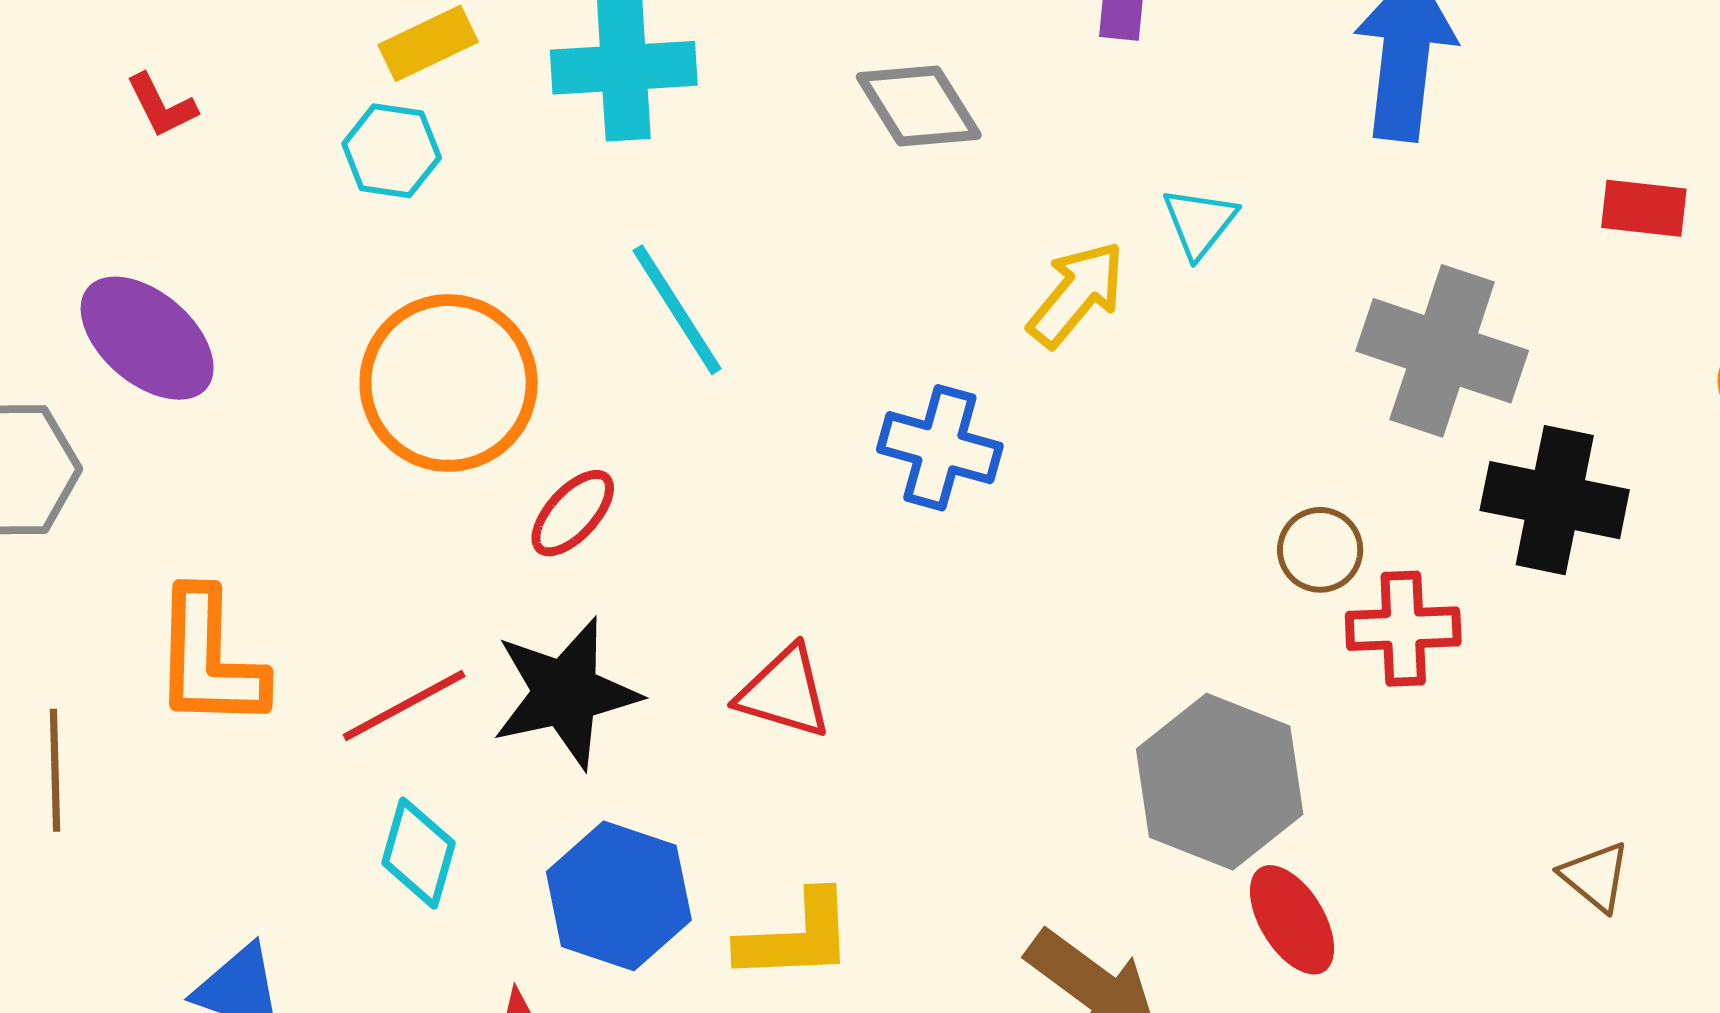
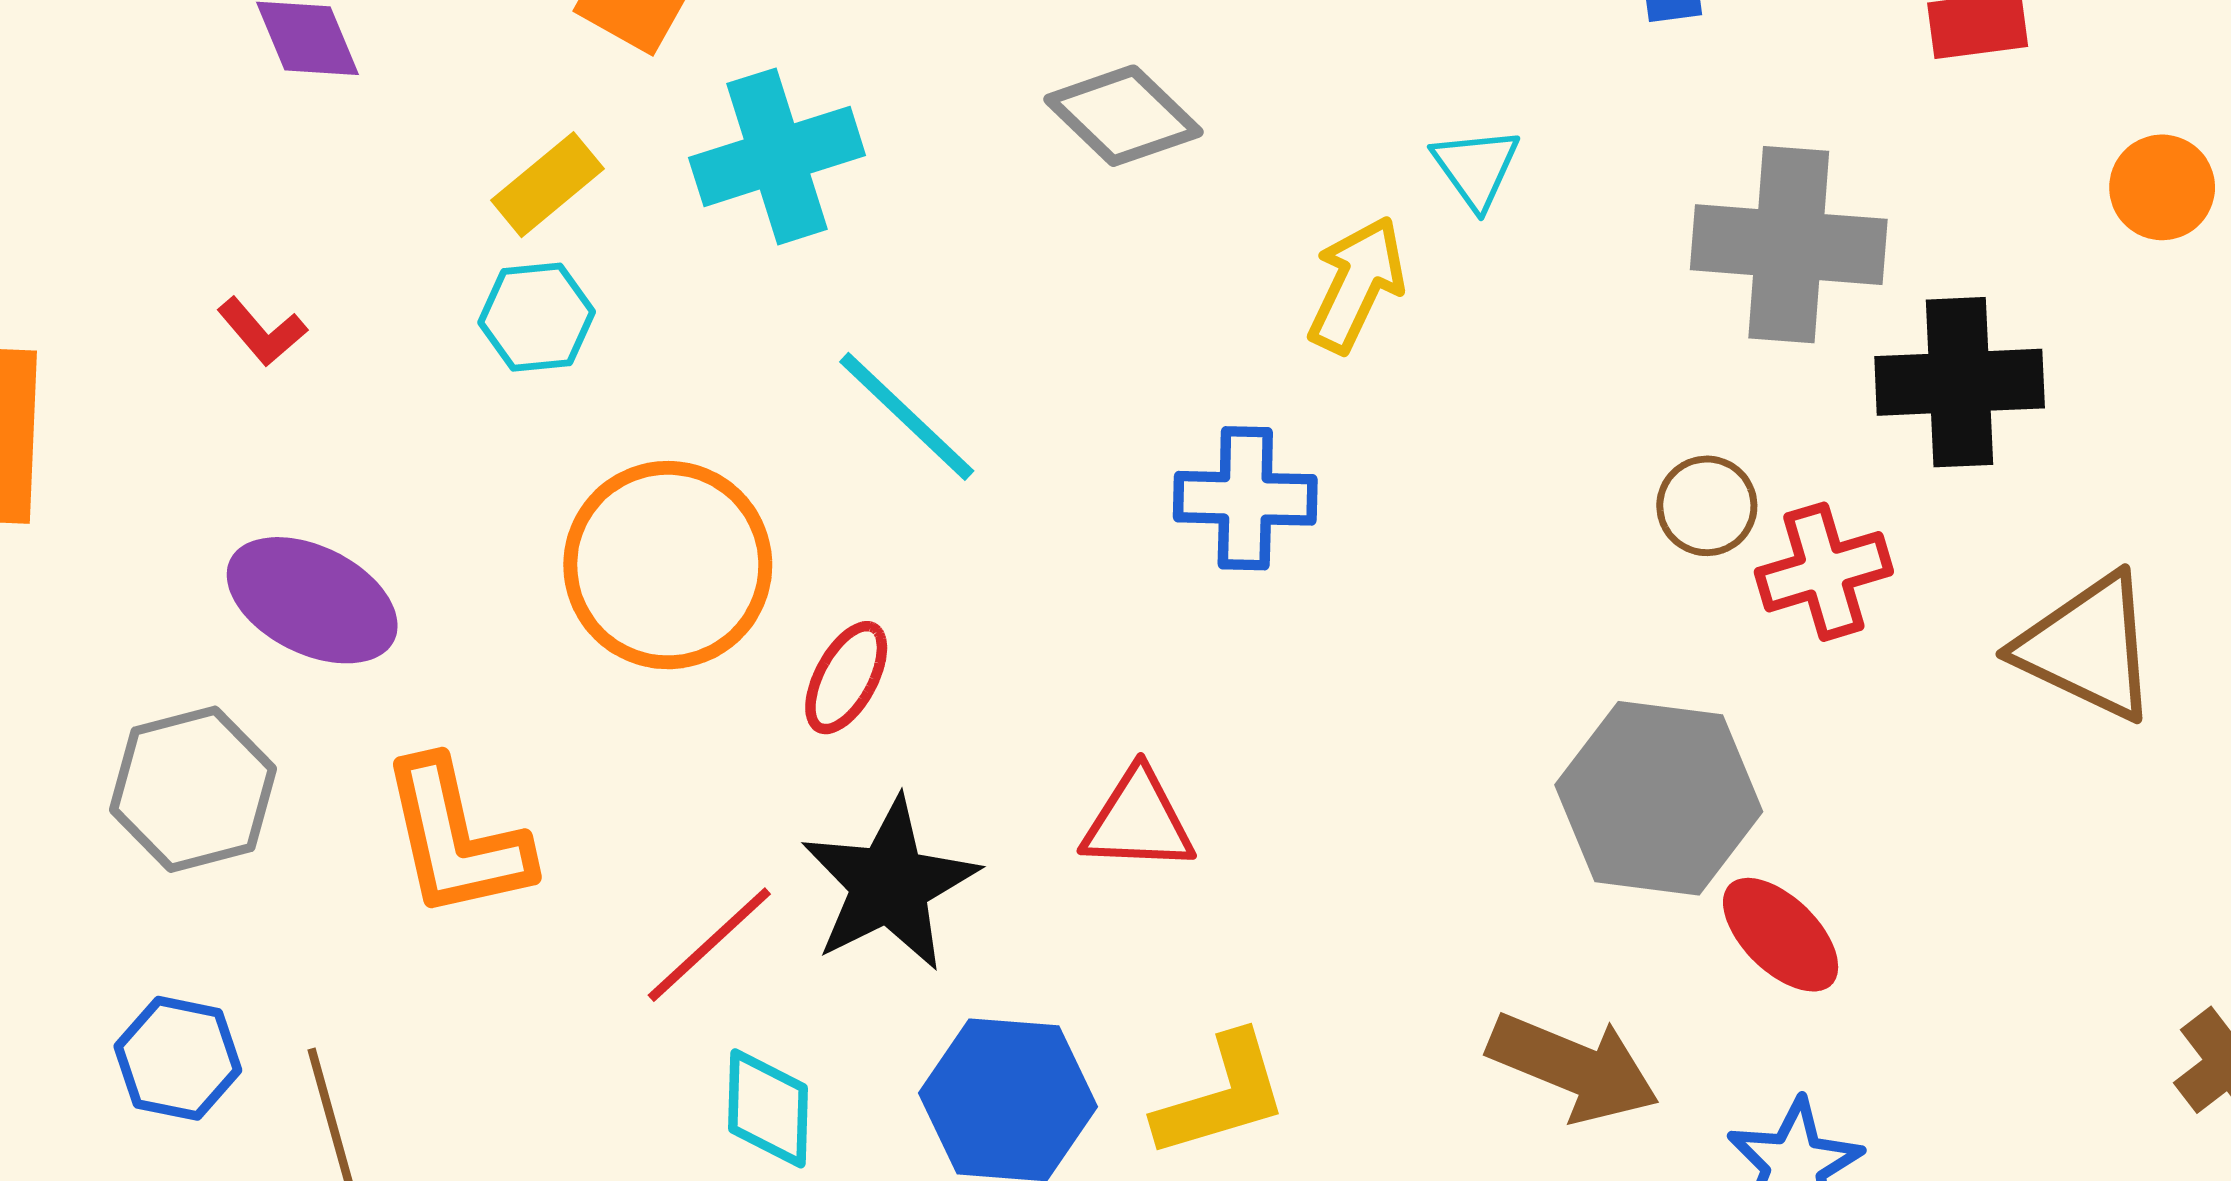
orange L-shape: (209, 659) -> (456, 839), moved
brown triangle: (1595, 876) -> (2088, 647), moved, size x1.8

